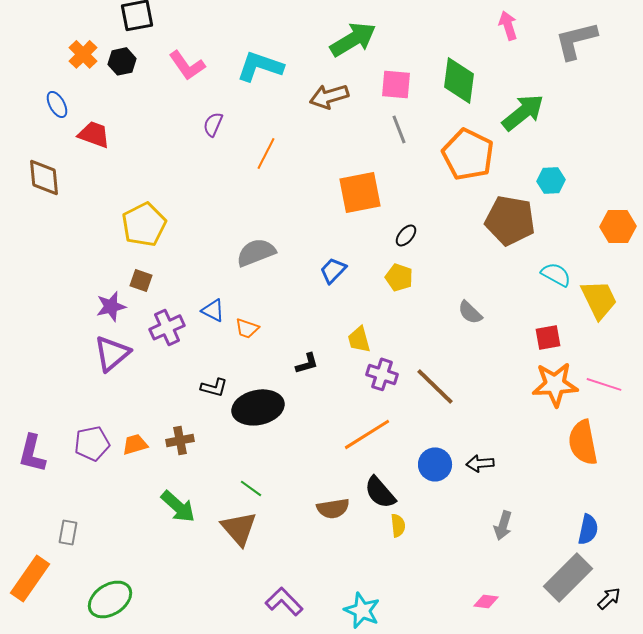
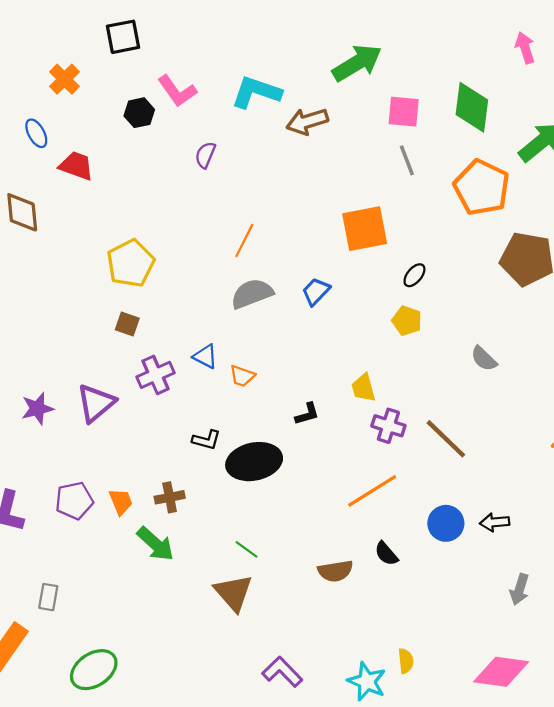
black hexagon: (122, 61) -> (139, 113), moved
brown arrow: (329, 96) -> (307, 121), moved
orange line: (266, 153) -> (244, 241), moved
blue trapezoid: (333, 270) -> (316, 291), moved
purple star: (111, 306) -> (37, 408), moved
orange trapezoid: (135, 444) -> (121, 502), turned 84
black semicircle: (380, 492) -> (386, 554), size x0.7
green arrow: (178, 506) -> (155, 544), moved
yellow semicircle: (398, 525) -> (406, 661), moved
pink diamond: (486, 601) -> (501, 672), size x2.0

